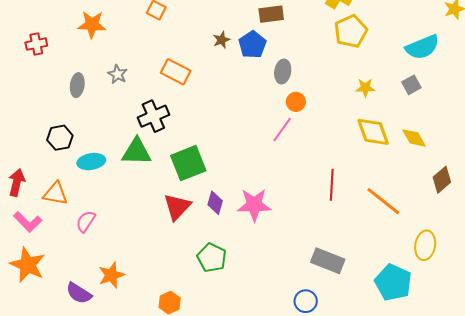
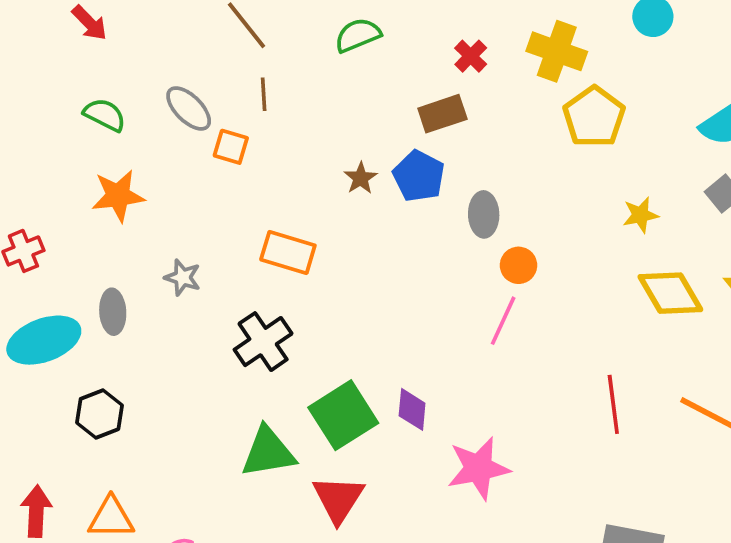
green triangle: (137, 152) -> (268, 452), moved
cyan ellipse: (91, 162) -> (44, 340), moved, size x1.4
purple diamond: (215, 203) -> (412, 409), moved

